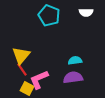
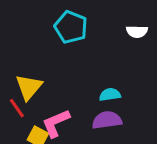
white semicircle: (86, 12) -> (137, 32), moved
red line: (22, 69) -> (17, 108), moved

